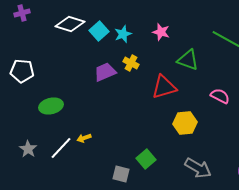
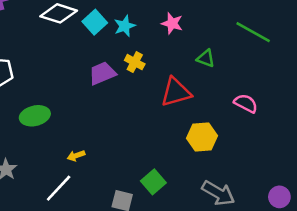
green triangle: (188, 60) -> (206, 58), size x0.7
white line: (61, 148) -> (59, 188), moved

